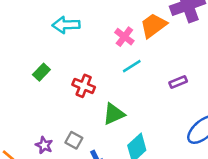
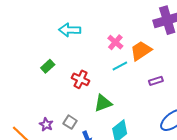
orange trapezoid: (153, 26) -> (141, 51), moved

